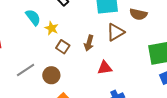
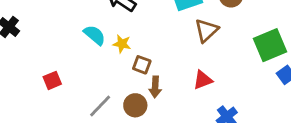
brown arrow: (89, 43) -> (155, 87), moved

